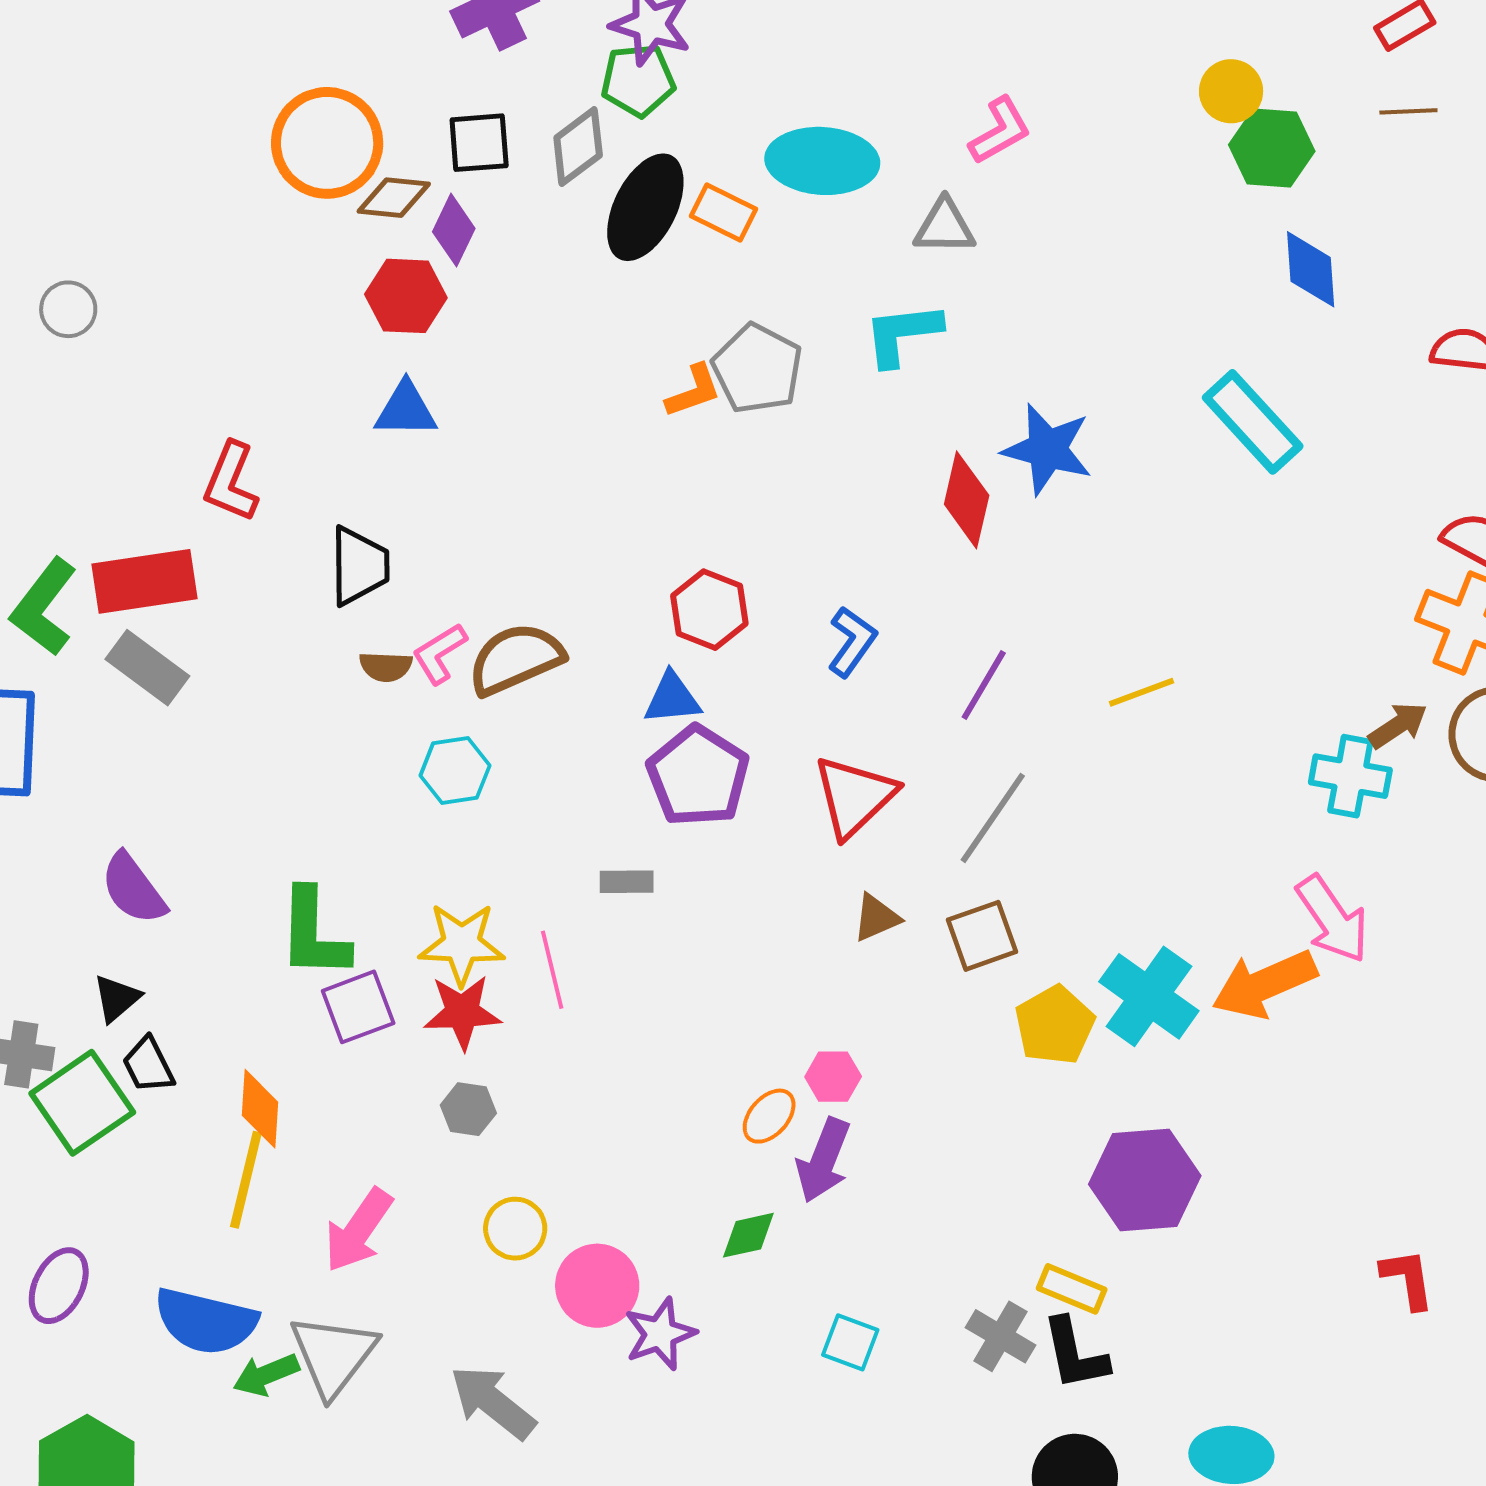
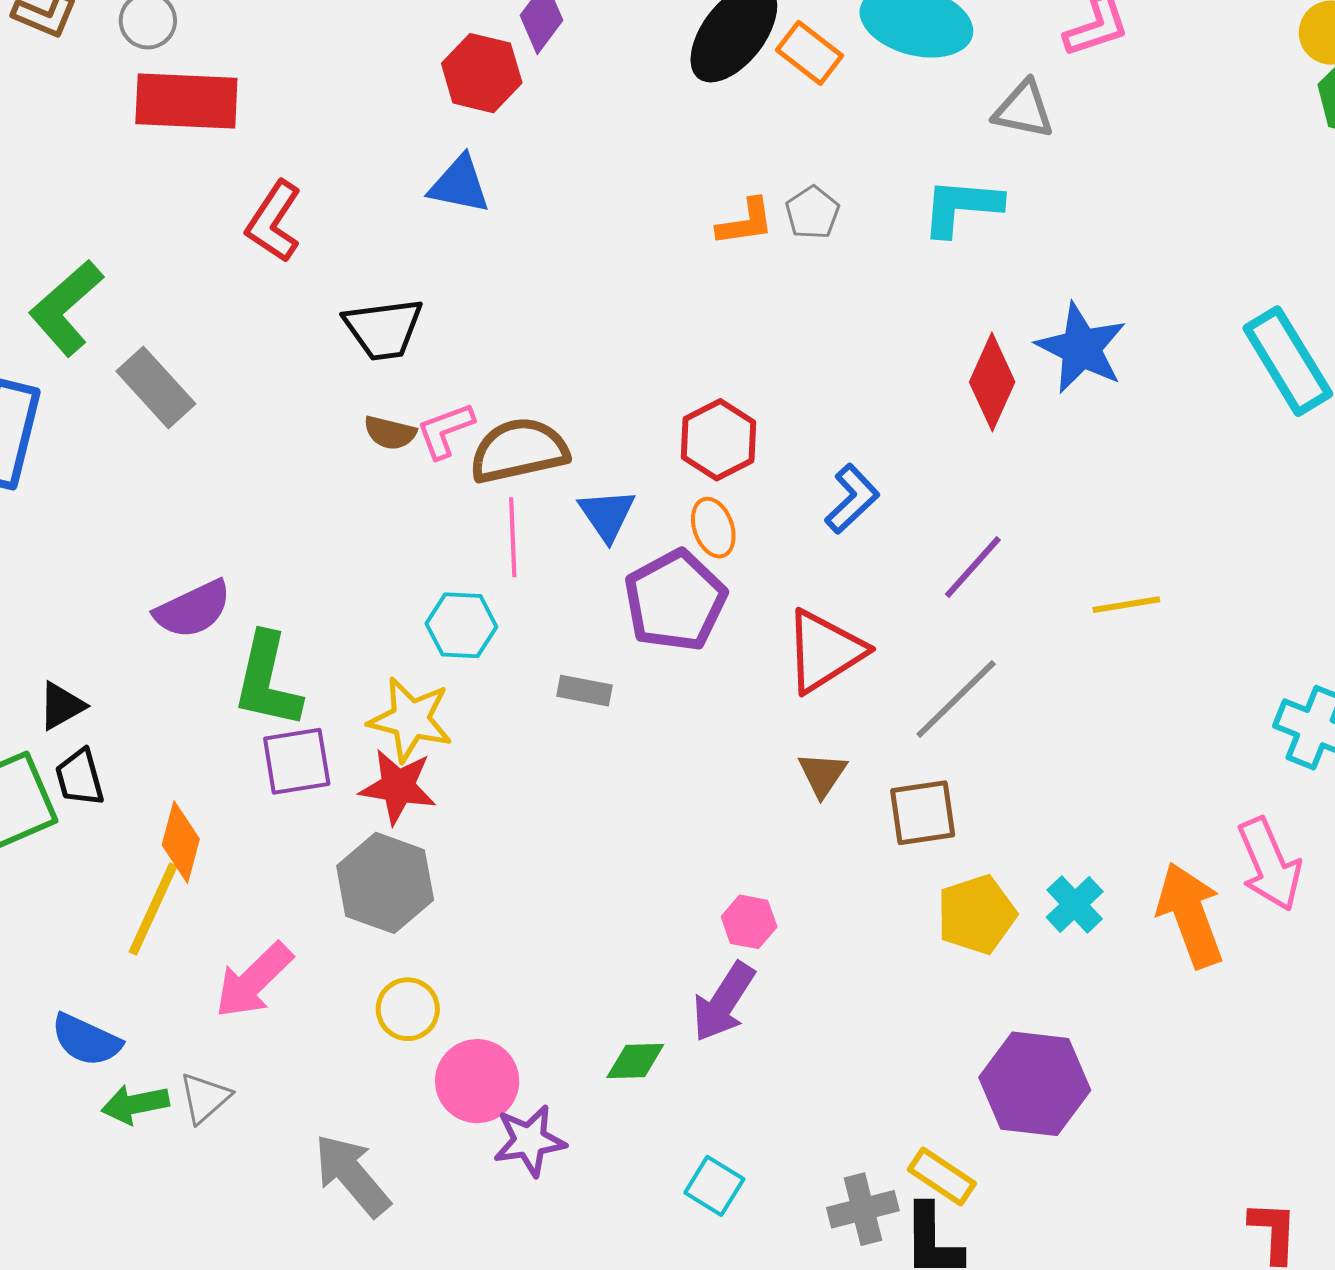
gray pentagon: (757, 369) -> (812, 213), size x0.6
black trapezoid: (359, 566) -> (383, 329), turned 72
red rectangle: (145, 581) -> (186, 101), moved
blue triangle: (672, 698) -> (607, 515), moved, turned 50
cyan hexagon: (455, 770) -> (461, 625), moved
purple semicircle: (133, 889) -> (193, 609), moved, turned -90
brown triangle: (876, 918) -> (822, 774), turned -44
pink line: (552, 970) -> (513, 537), moved
orange arrow: (1264, 984) -> (1190, 915), turned 82
cyan cross: (1149, 996) -> (1075, 904), size x0.6
gray hexagon: (468, 1109) -> (385, 883), size x1.8
orange ellipse: (769, 1116) -> (713, 528), moved, turned -72
blue semicircle: (206, 1321) -> (86, 1040), size x0.7
gray cross: (1000, 1336) -> (863, 1209), turned 34
gray triangle: (333, 1355) -> (205, 1098), size x0.6

